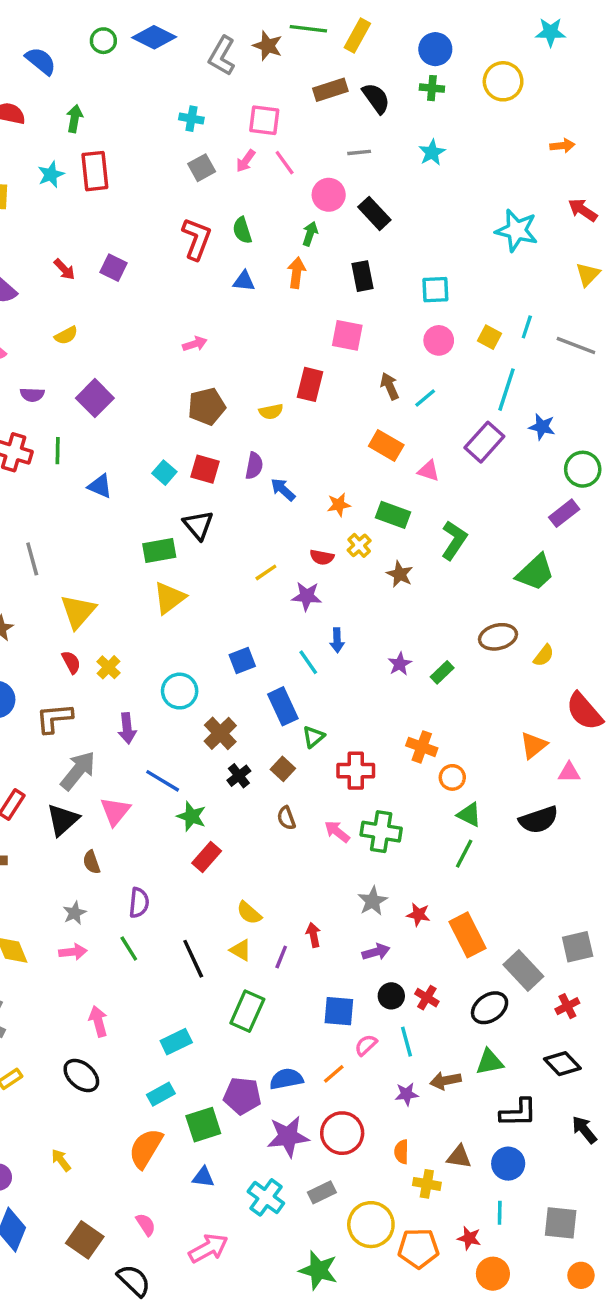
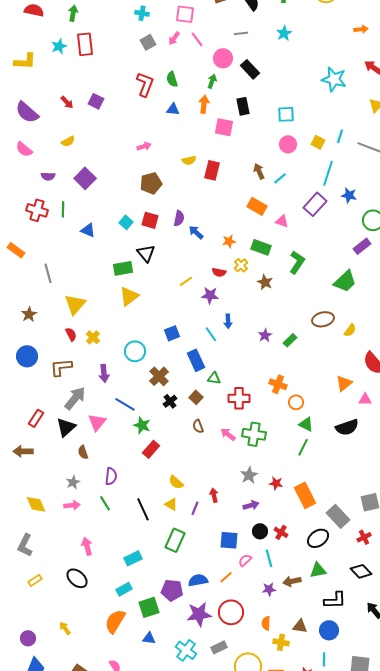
pink square: (347, 335) -> (224, 127), moved
yellow semicircle: (271, 412) -> (189, 160), moved
green triangle: (313, 737) -> (214, 378), turned 48

